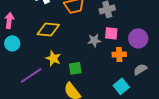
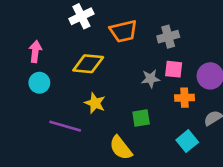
green square: (75, 68) -> (141, 118), moved
purple line: (31, 75) -> (65, 126), turned 50

